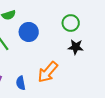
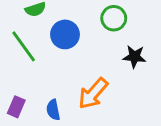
green circle: (71, 23) -> (114, 18), moved

